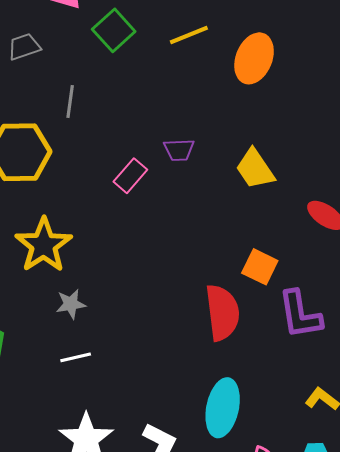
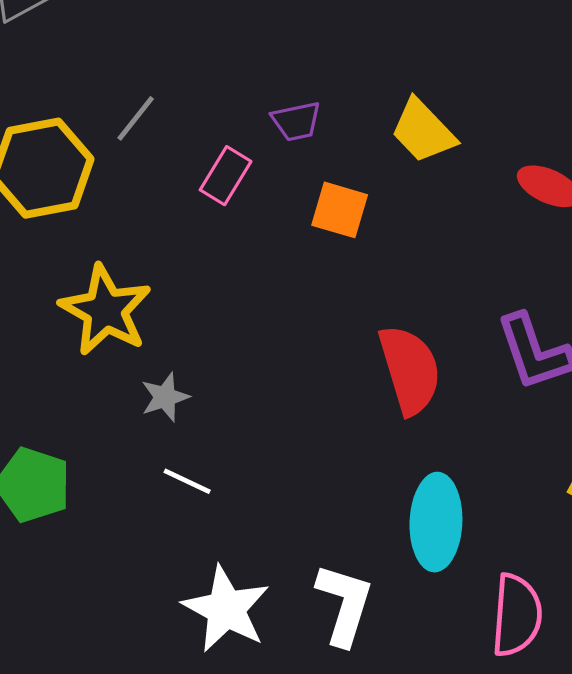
gray line: (70, 101) -> (136, 118), moved, turned 40
orange square: (260, 267) -> (340, 210), moved
white line: (76, 357) -> (187, 481), turned 48

